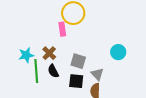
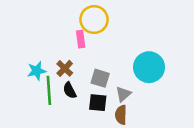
cyan circle: (118, 52) -> (149, 67), size x1.6
gray triangle: (97, 74) -> (123, 94), turned 32

